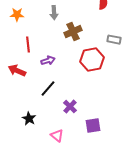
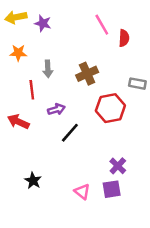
gray arrow: (54, 13) -> (48, 69), moved
black line: (48, 89) -> (70, 133), moved
purple cross: (70, 107) -> (118, 166), moved
pink triangle: (57, 136) -> (82, 192), moved

